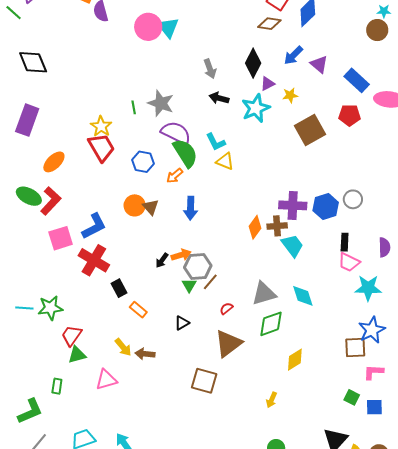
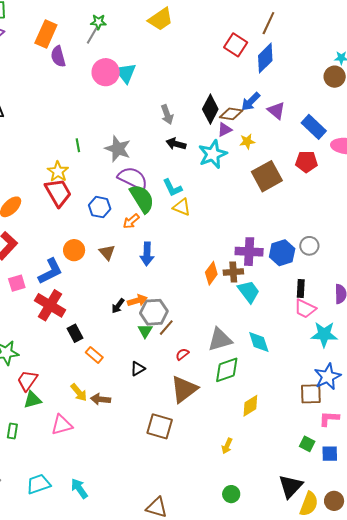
brown diamond: (269, 24) -> (231, 114), moved
green line: (134, 107) -> (78, 145), moved
orange circle: (135, 205) -> (74, 250), moved
pink square: (61, 238) -> (17, 283), size x0.7

